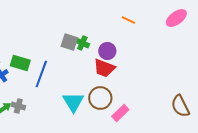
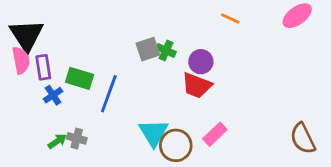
gray square: (69, 42) -> (148, 49), turned -36
brown circle: (100, 98) -> (176, 145), moved
pink rectangle: (120, 113) -> (215, 134), moved

